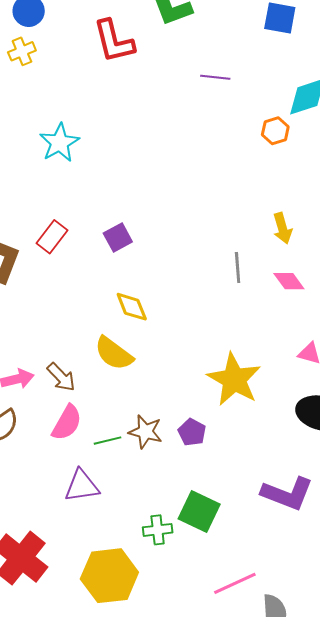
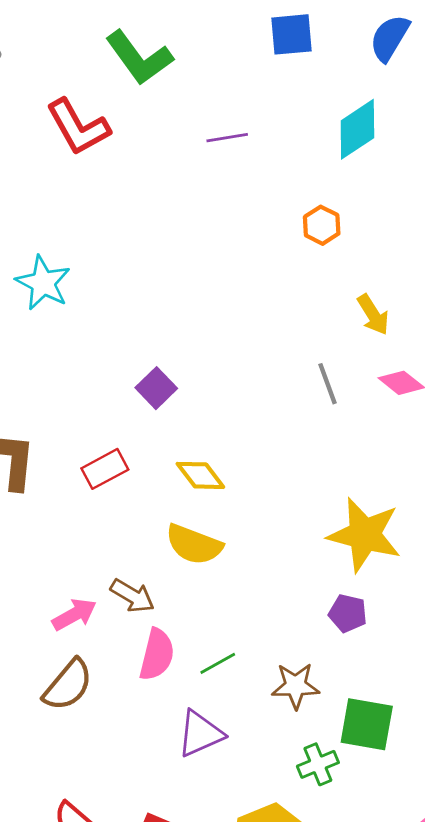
orange hexagon: (275, 131) -> (322, 225), moved
red rectangle: (52, 237) -> (105, 469), moved, turned 40
brown star: (145, 432) -> (296, 686), moved
purple pentagon: (192, 432) -> (348, 613), moved

